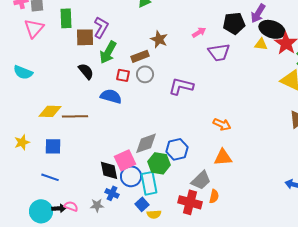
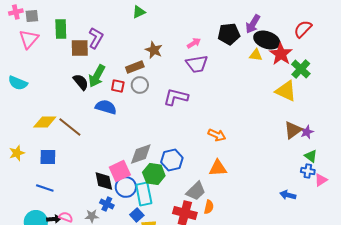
green arrow: (108, 52) -> (97, 76), moved
purple trapezoid: (219, 52) -> (197, 64), moved
brown line: (75, 116) -> (70, 127), turned 40

